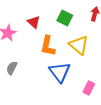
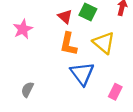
red triangle: (34, 22) -> (65, 17), moved
gray semicircle: (12, 68) -> (27, 90), moved

